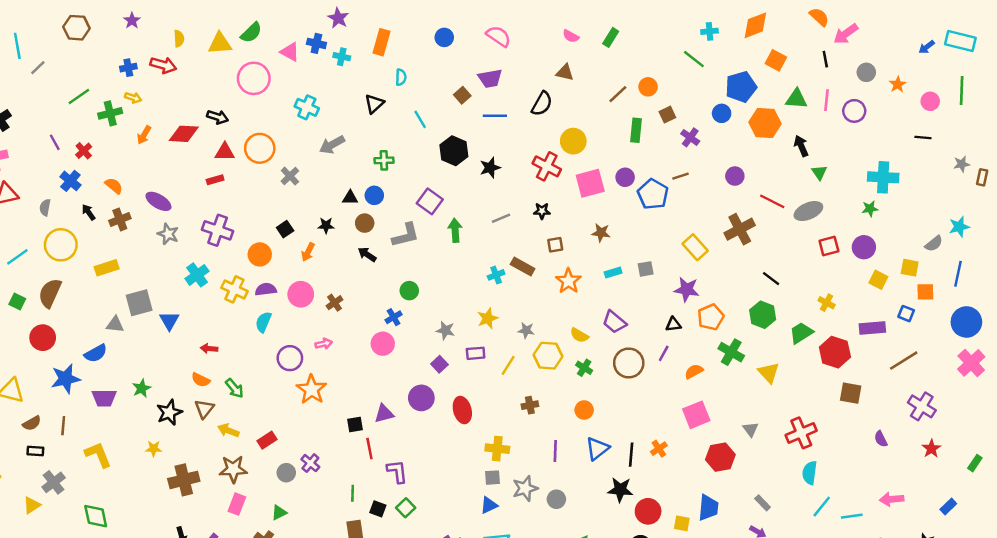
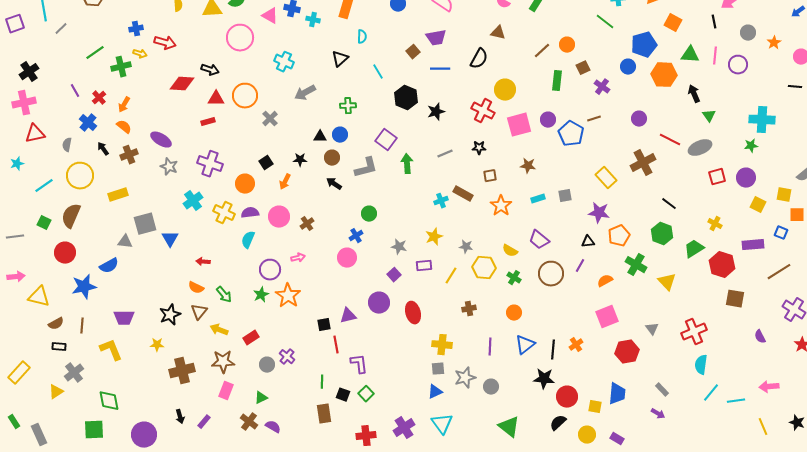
red arrow: (163, 65) -> (165, 43), moved
orange arrow: (144, 135) -> (124, 105), moved
green star: (142, 388) -> (261, 295), moved
purple trapezoid: (104, 398) -> (124, 318), moved

